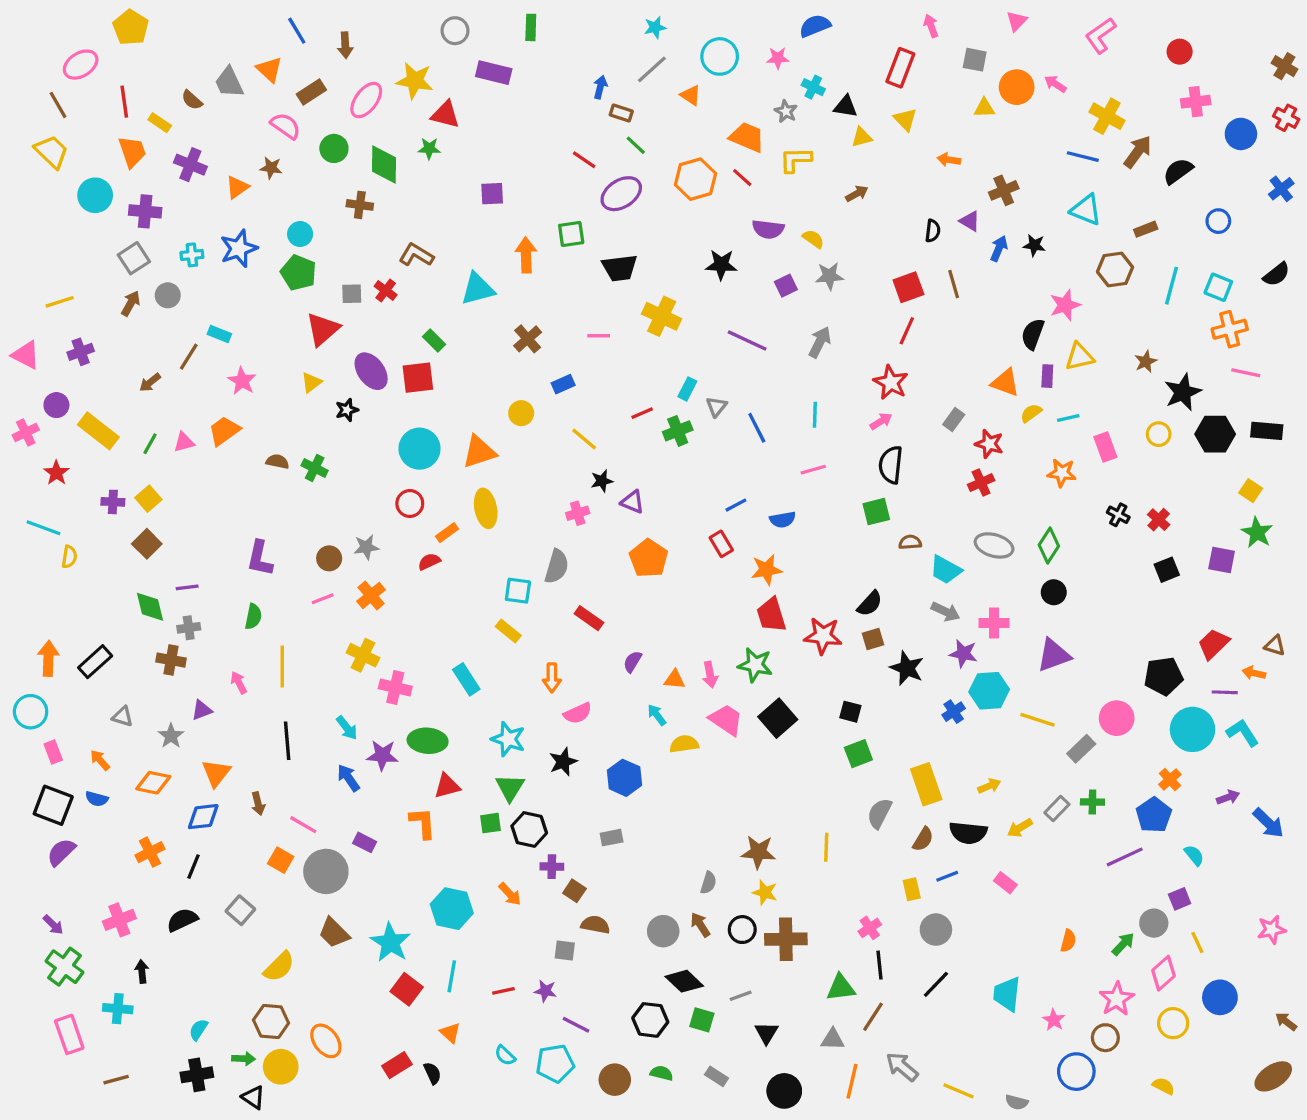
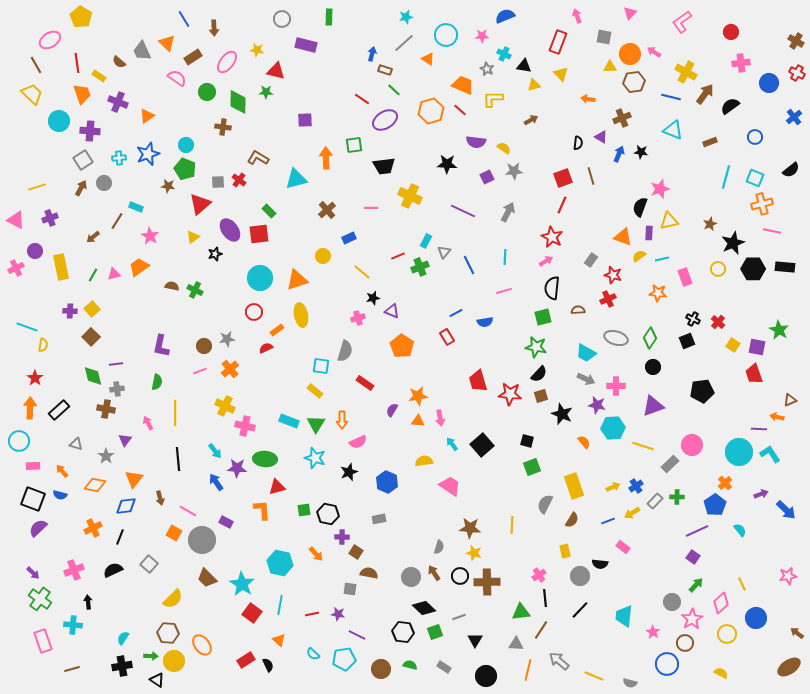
yellow star: (415, 81) -> (257, 50), size x0.6
brown star: (271, 168) -> (168, 186), moved
brown hexagon: (1115, 269) -> (634, 82), moved
yellow rectangle: (98, 431) -> (61, 267), turned 40
red star: (56, 473) -> (35, 378), moved
yellow square: (1251, 491) -> (733, 345), moved
brown semicircle: (910, 542) -> (578, 310), moved
orange star: (766, 570) -> (418, 396), moved
black square: (1167, 570) -> (687, 341), moved
red trapezoid: (1213, 644) -> (754, 374), moved, turned -65
brown triangle: (1275, 646) -> (790, 400), turned -40
green star: (755, 665) -> (536, 347), moved
black pentagon: (1163, 676) -> (702, 391), moved
cyan rectangle: (466, 679) -> (289, 421), turned -36
purple triangle: (202, 710) -> (125, 440), turned -32
blue cross: (954, 712) -> (636, 486), moved
cyan arrow: (657, 715) -> (452, 444), moved
pink trapezoid: (726, 720) -> (450, 486), moved
pink rectangle: (53, 752) -> (33, 466), turned -72
green triangle: (510, 788) -> (316, 424), moved
black semicircle: (968, 833) -> (600, 564), moved, size x0.7
blue line: (947, 876) -> (608, 521), moved
purple square: (1180, 899) -> (693, 557), moved, turned -32
gray circle: (1154, 923) -> (672, 602), moved
orange semicircle: (1068, 941) -> (584, 442), moved, turned -56
green square: (702, 1020) -> (435, 632), turned -35

